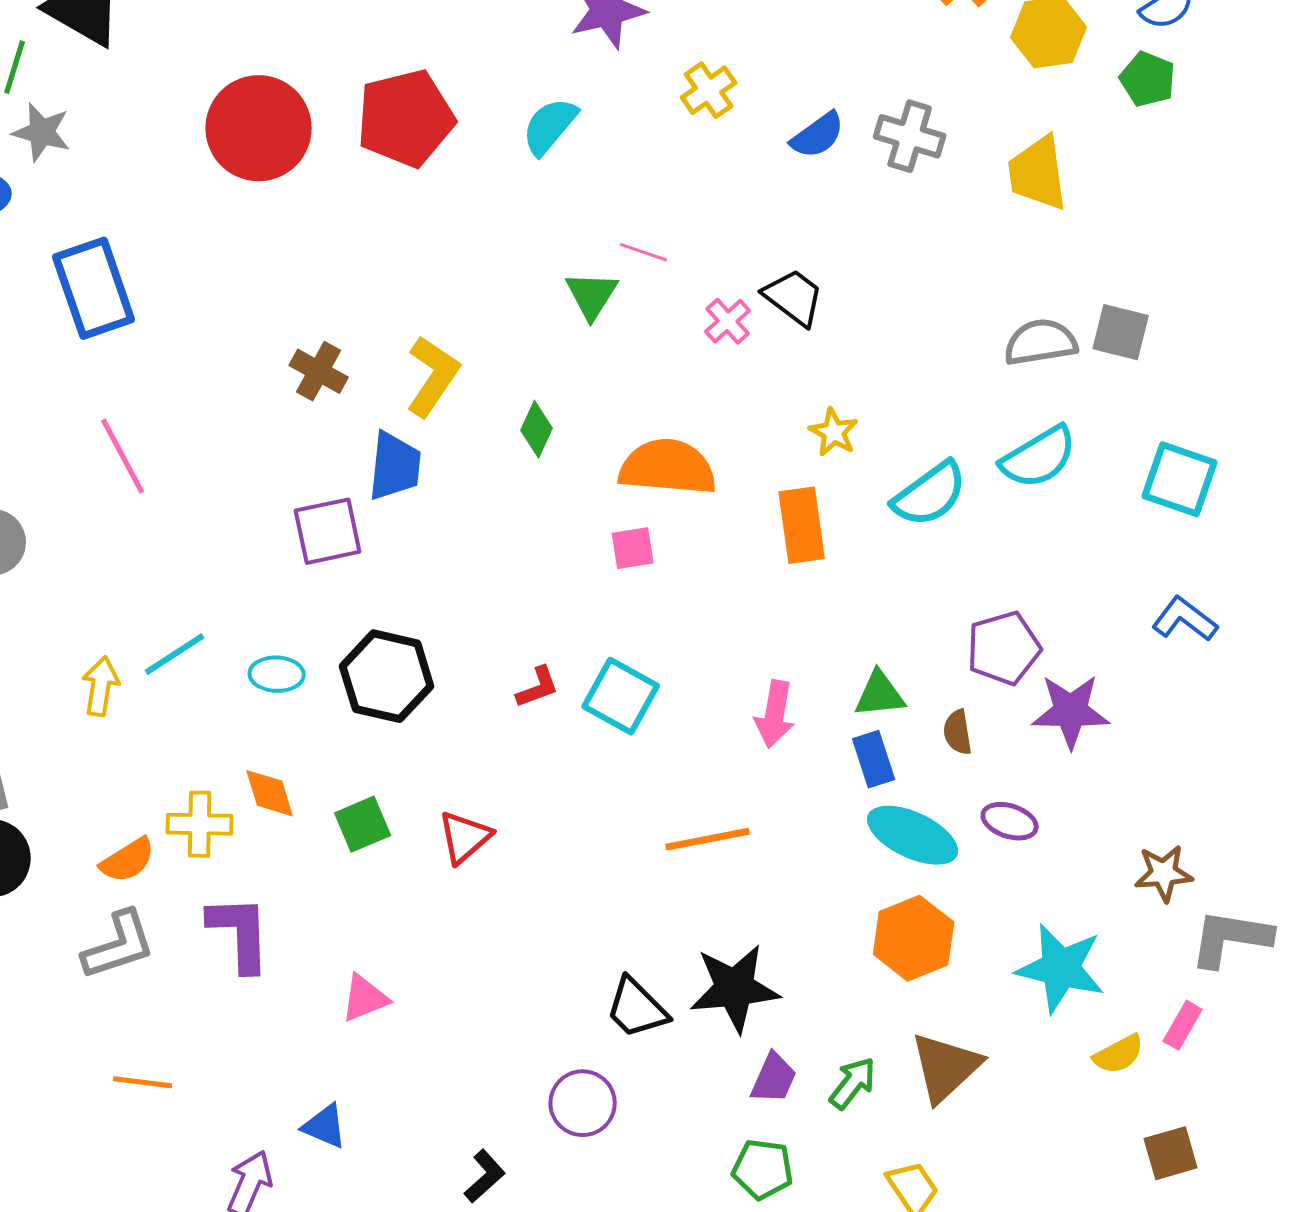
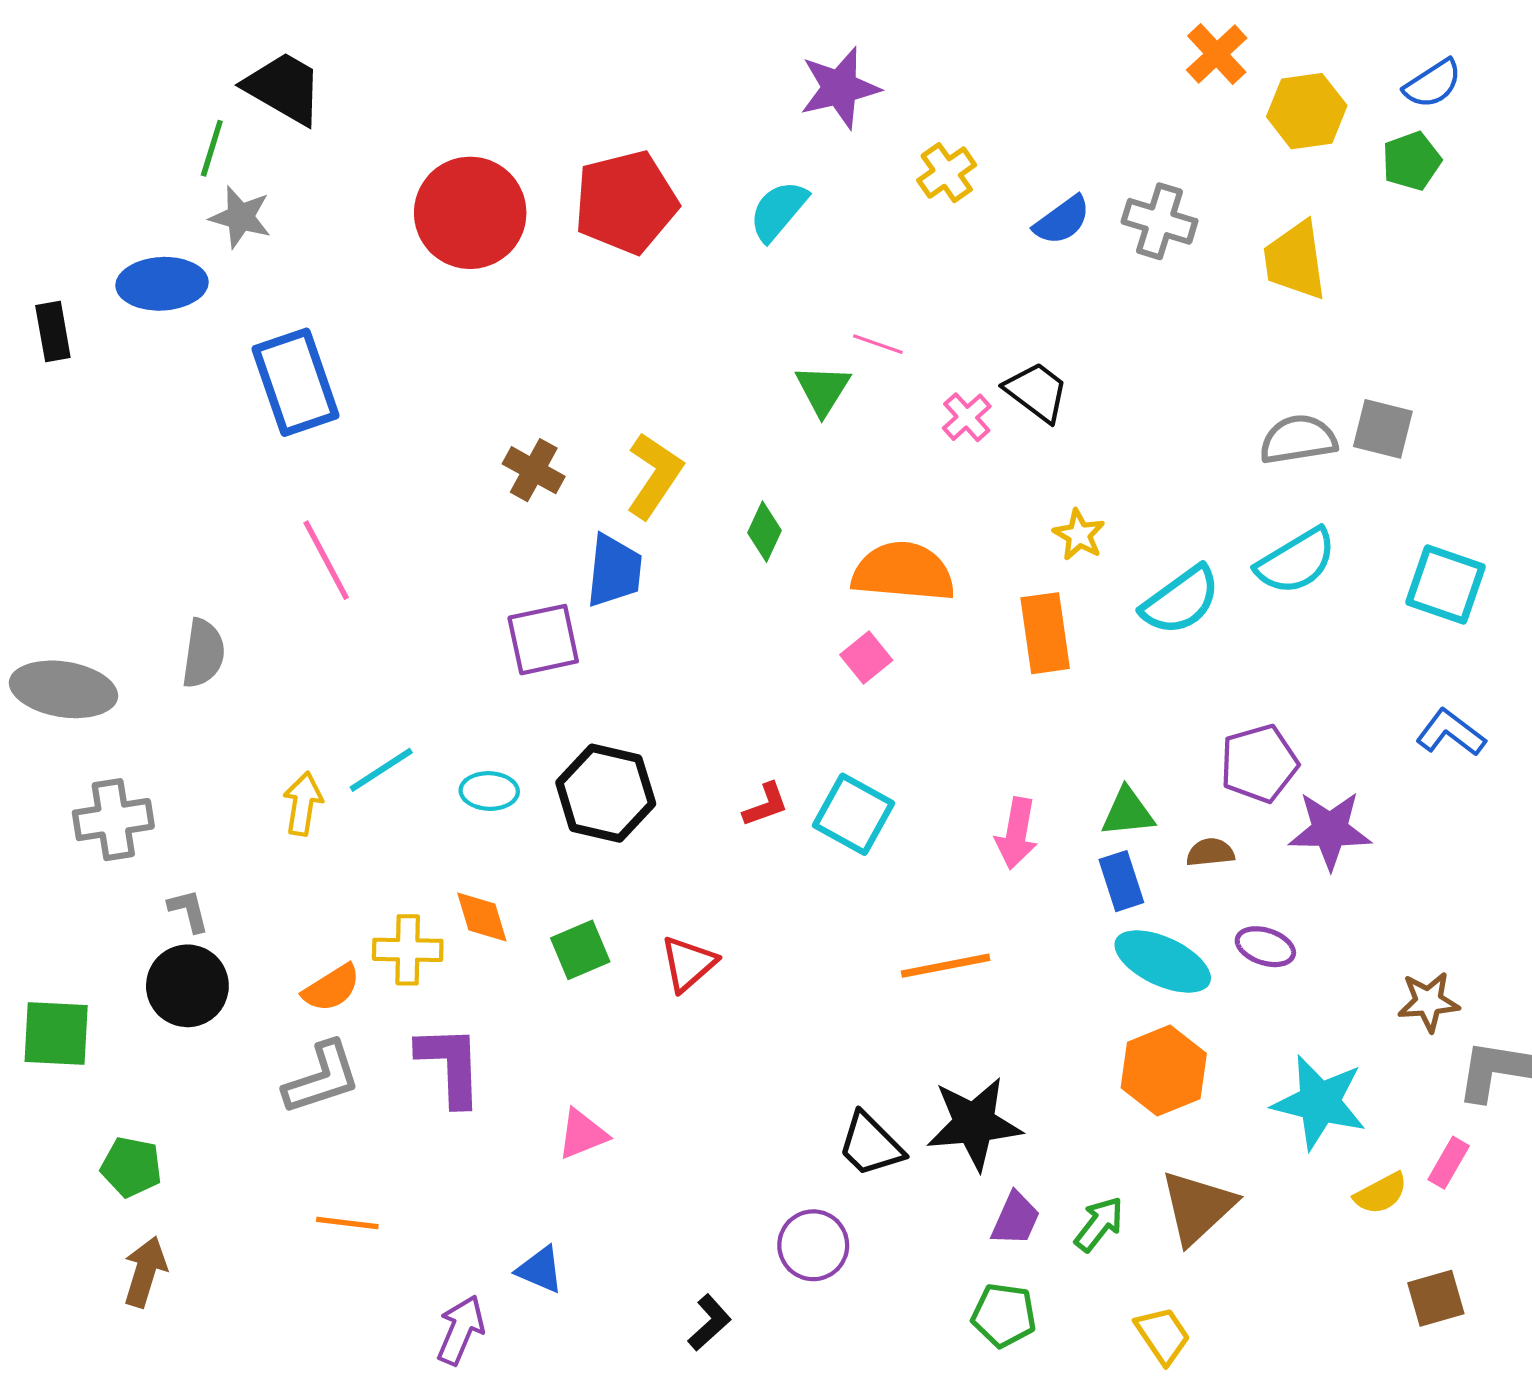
green pentagon: (1148, 79) -> (1412, 161), turned 30
pink square: (633, 548) -> (866, 658), turned -30
brown semicircle: (958, 732) -> (1210, 852), turned 93

